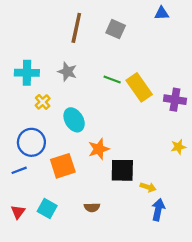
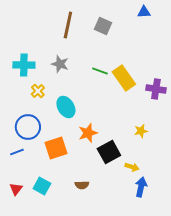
yellow star: (178, 147) -> (141, 131), moved
black square: (122, 170) -> (109, 152), turned -30

